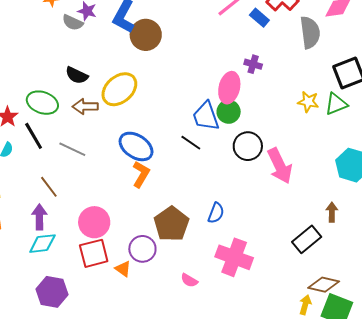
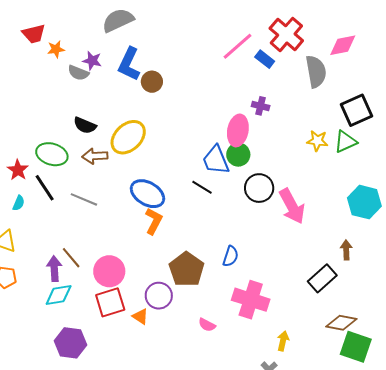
brown circle: (146, 35) -> (152, 82), size x0.7
brown line: (49, 187) -> (71, 258), moved
yellow arrow: (305, 305) -> (283, 341), moved

